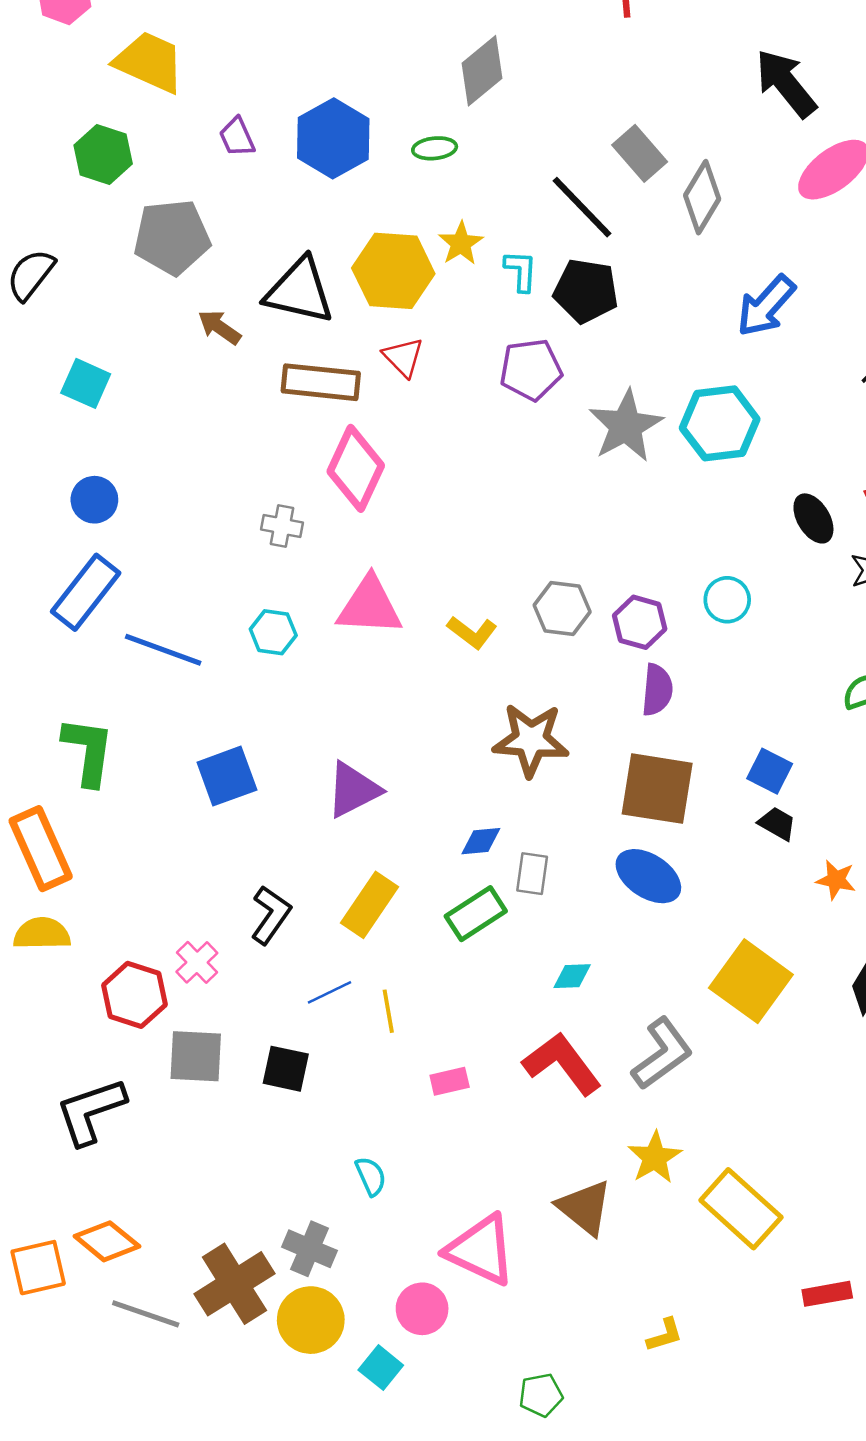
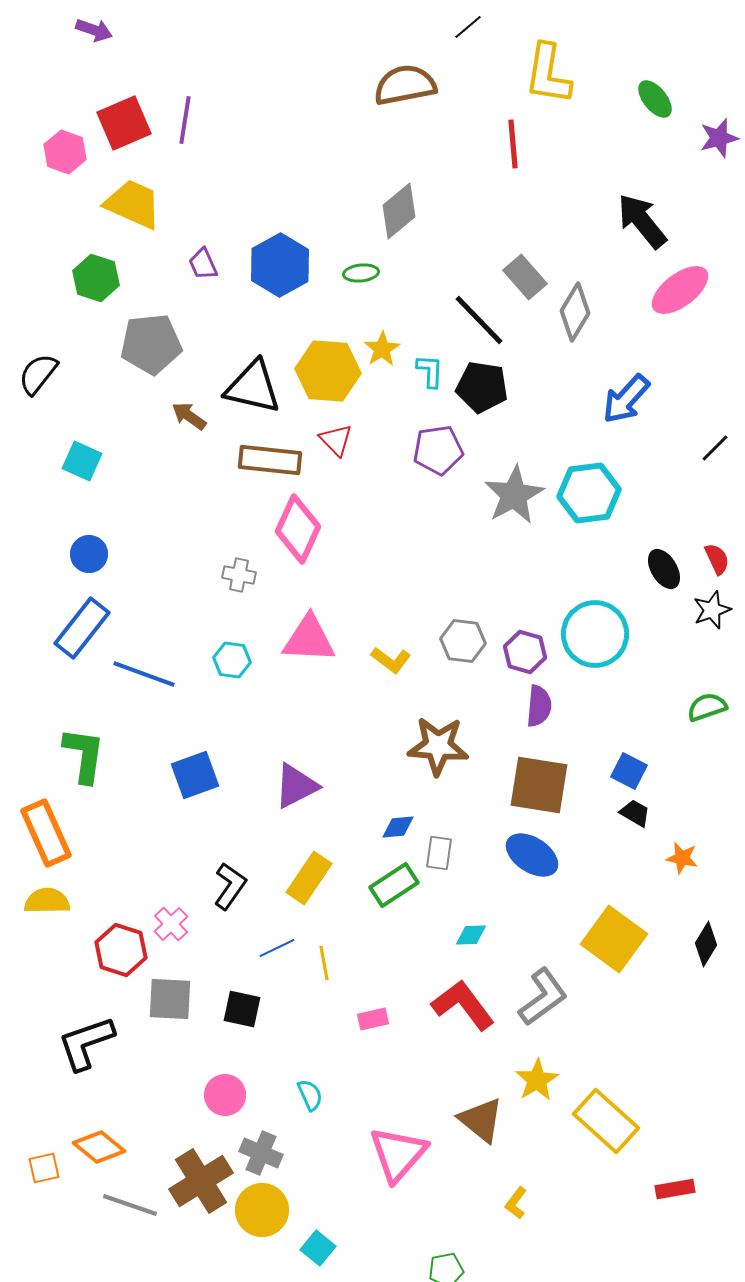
cyan circle: (727, 600) -> (595, 634), size x1.8
pink triangle: (481, 1250) -> (398, 1154), turned 46
orange square: (38, 1268) -> (44, 1168), size x0.7
pink circle: (422, 1309) -> (225, 1095), moved
yellow L-shape: (665, 1335) -> (516, 1203), moved, turned 144

